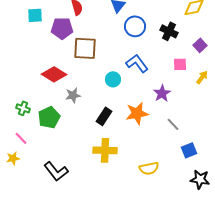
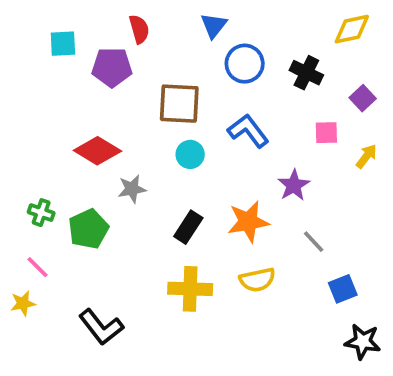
brown square: (85, 48) -> (179, 104), moved
cyan circle: (113, 79) -> (190, 154), moved
yellow semicircle: (149, 168) -> (257, 280), moved

